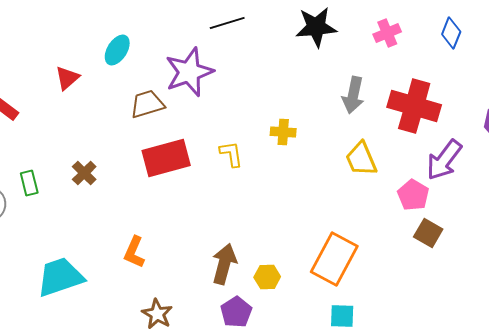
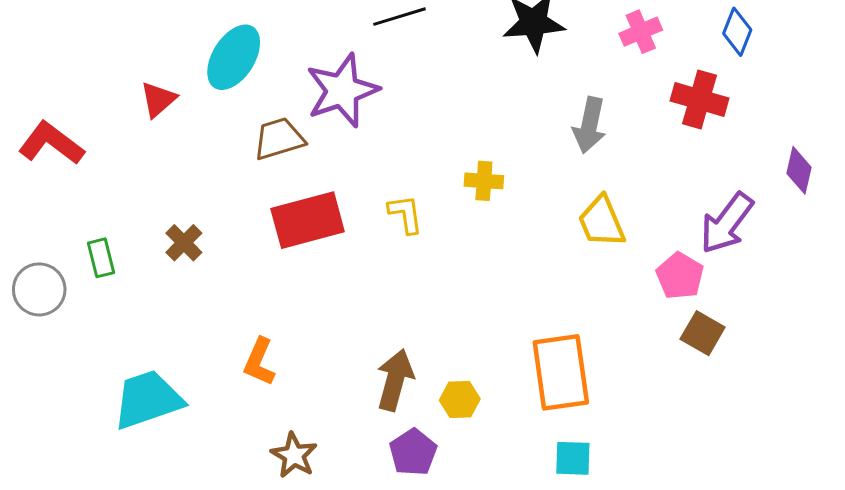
cyan ellipse: (117, 50) -> (234, 57), size x1.4
red cross: (414, 106) -> (700, 100), moved, size x0.7
orange rectangle: (334, 259) -> (561, 372), turned -36

